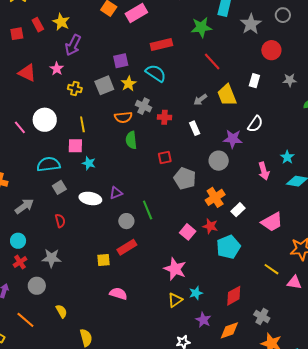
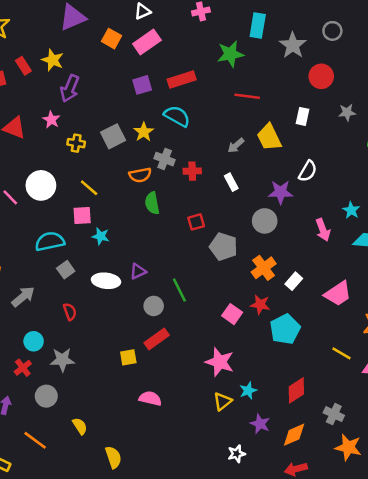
purple square: (121, 61) -> (142, 85), moved
red line: (212, 62) -> (247, 96), turned -36
yellow line: (82, 124) -> (89, 188), turned -35
cyan circle: (18, 241) -> (34, 341), moved

